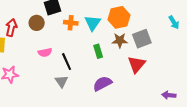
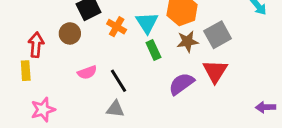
orange cross: (71, 23) -> (117, 27), turned 32
green rectangle: (98, 51) -> (153, 50), moved
gray triangle: (61, 81) -> (115, 109), turned -40
purple semicircle: (102, 84) -> (181, 84), moved

